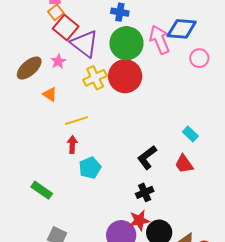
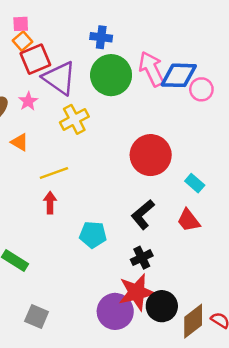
red square: (66, 27) -> (35, 59), turned 30
blue diamond: (182, 29) -> (179, 75), moved
red circle: (125, 76) -> (151, 155), moved
cyan pentagon: (90, 168) -> (93, 235), moved, turned 30
red star: (139, 220) -> (137, 292), size x1.4

